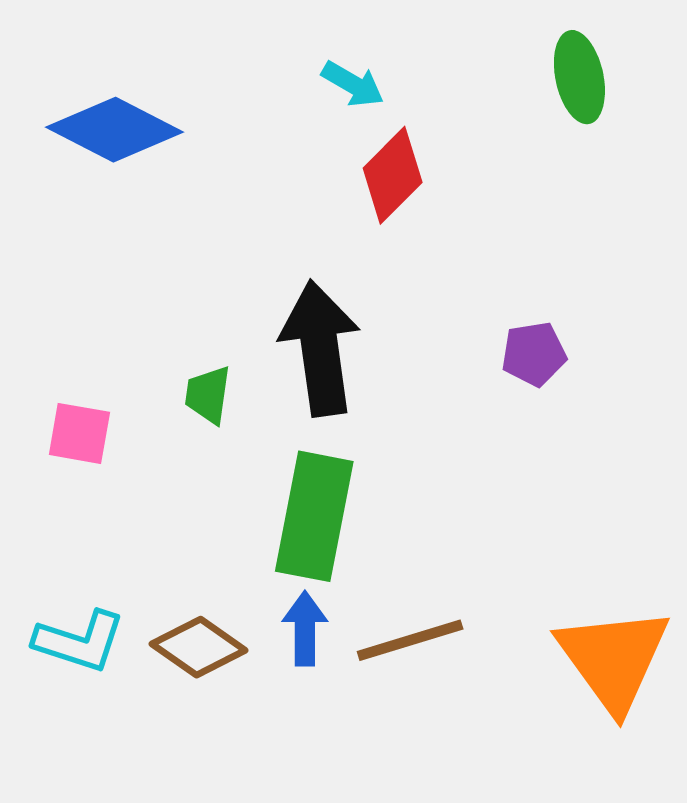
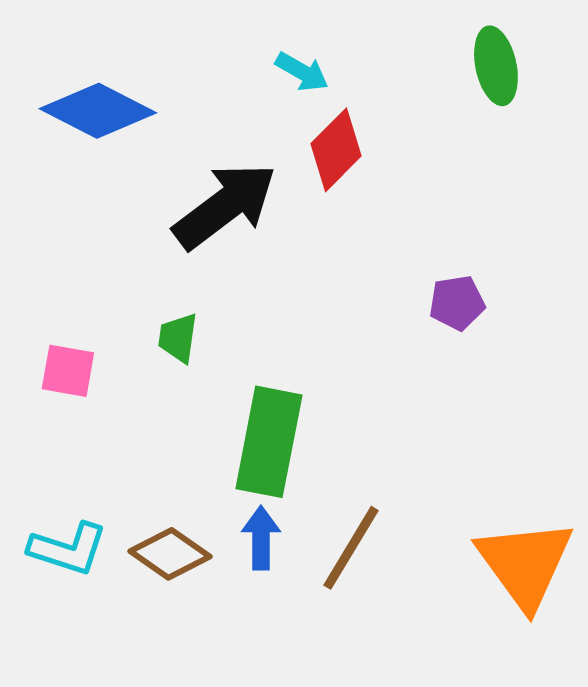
black arrow: (320, 348) -> (225, 206), moved, turned 61
brown line: (410, 640) -> (351, 548), turned -42

